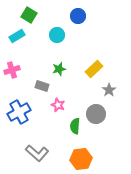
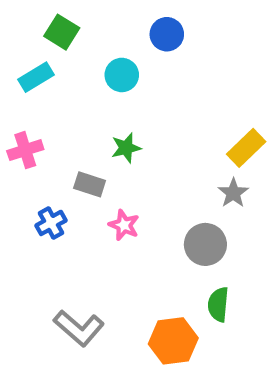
yellow rectangle: (94, 69) -> (246, 148), moved
blue cross: (19, 112) -> (51, 223), moved, size x0.6
green semicircle: (75, 126) -> (218, 304), moved

